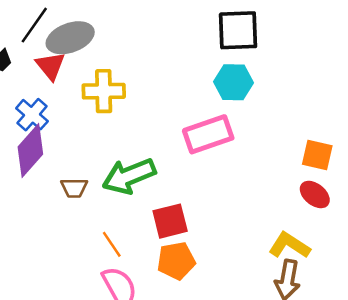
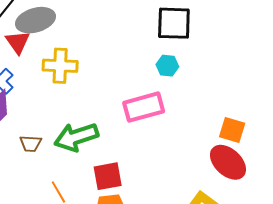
cyan hexagon: (234, 82) -> (167, 66), size x0.7
red ellipse: (315, 194) -> (228, 162), size x1.5

